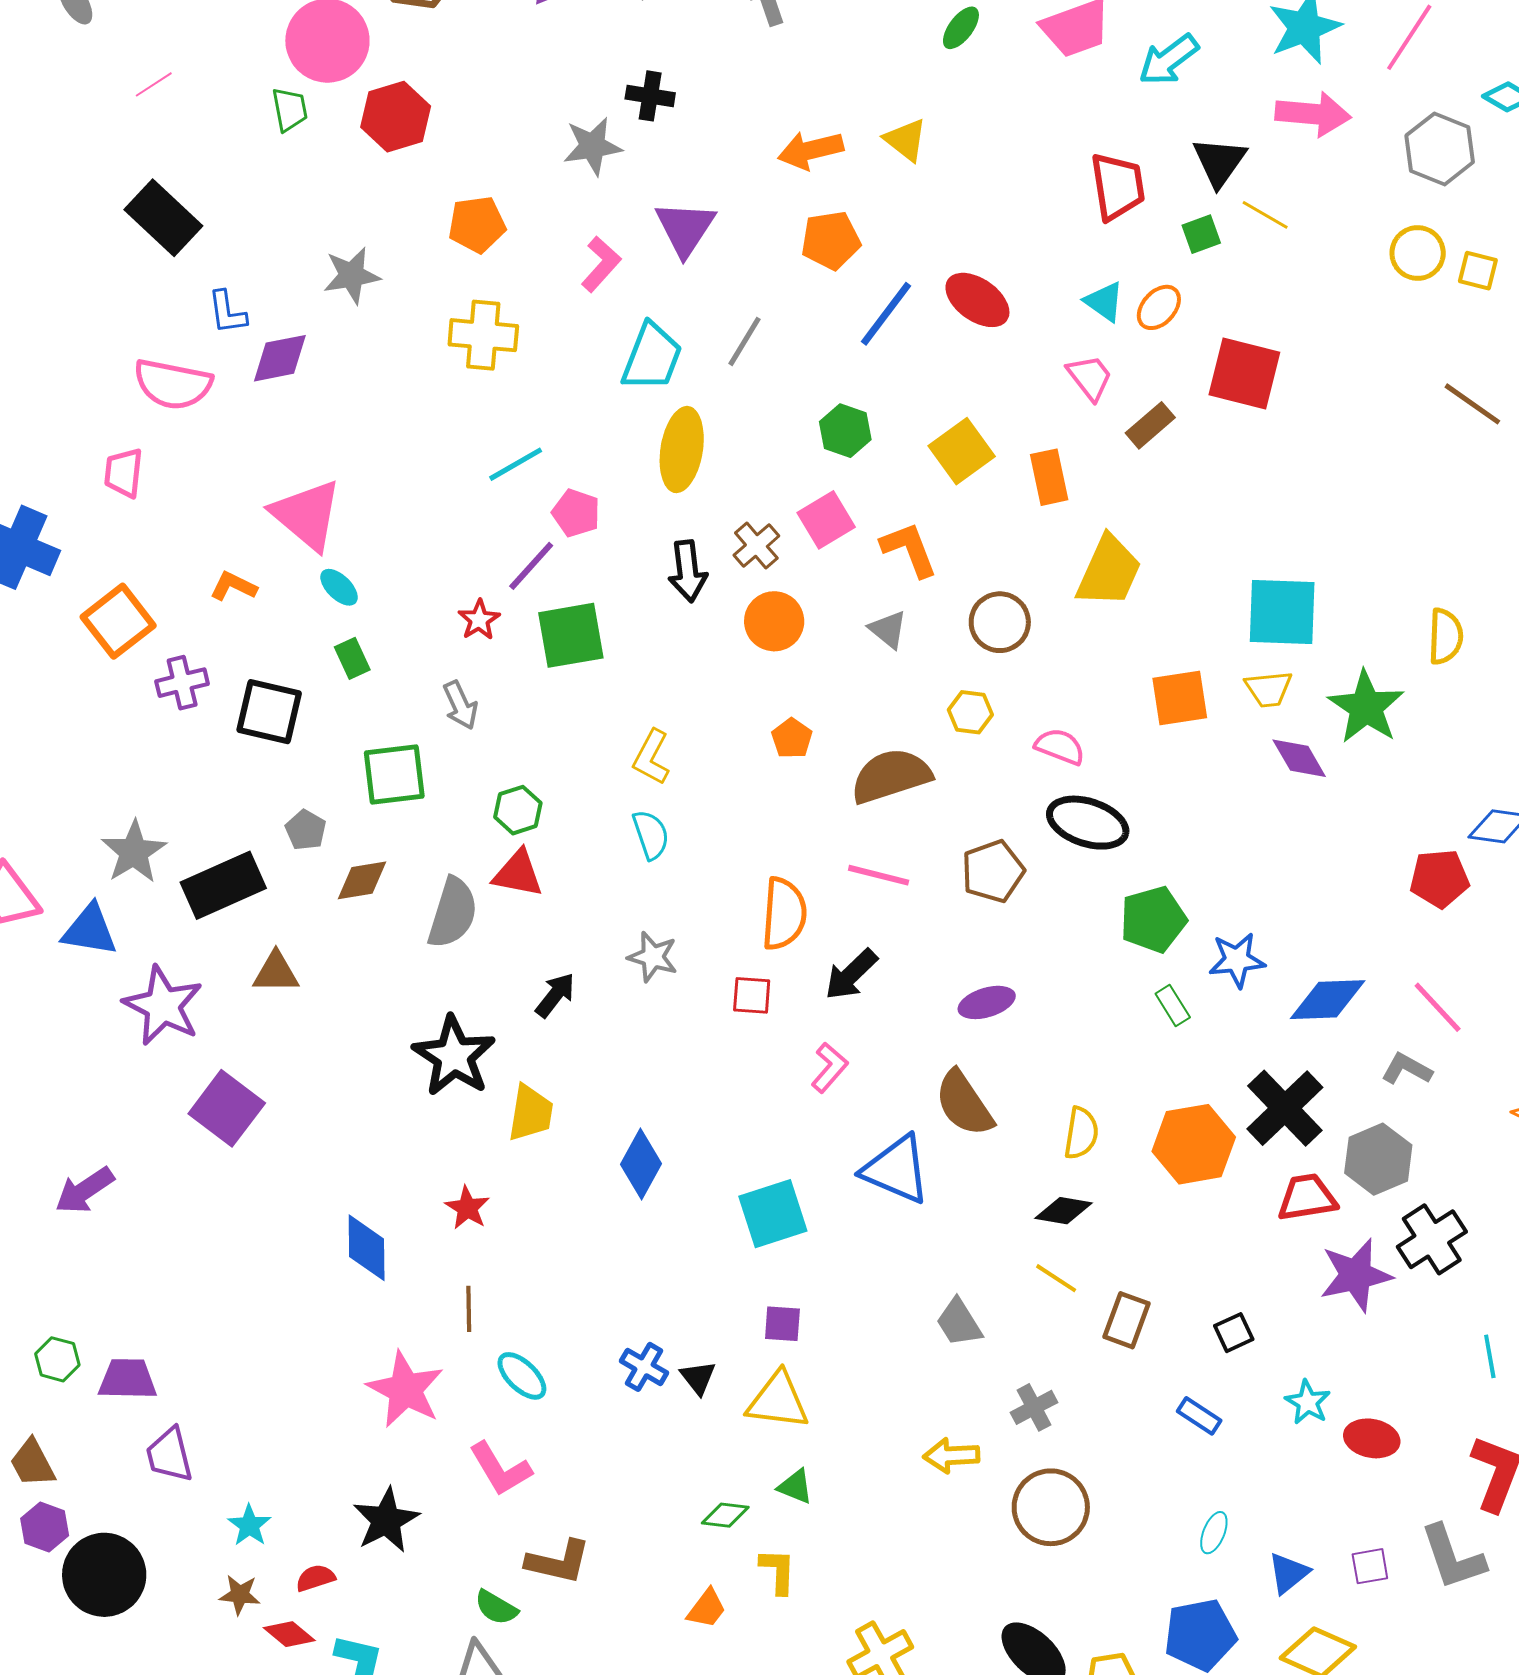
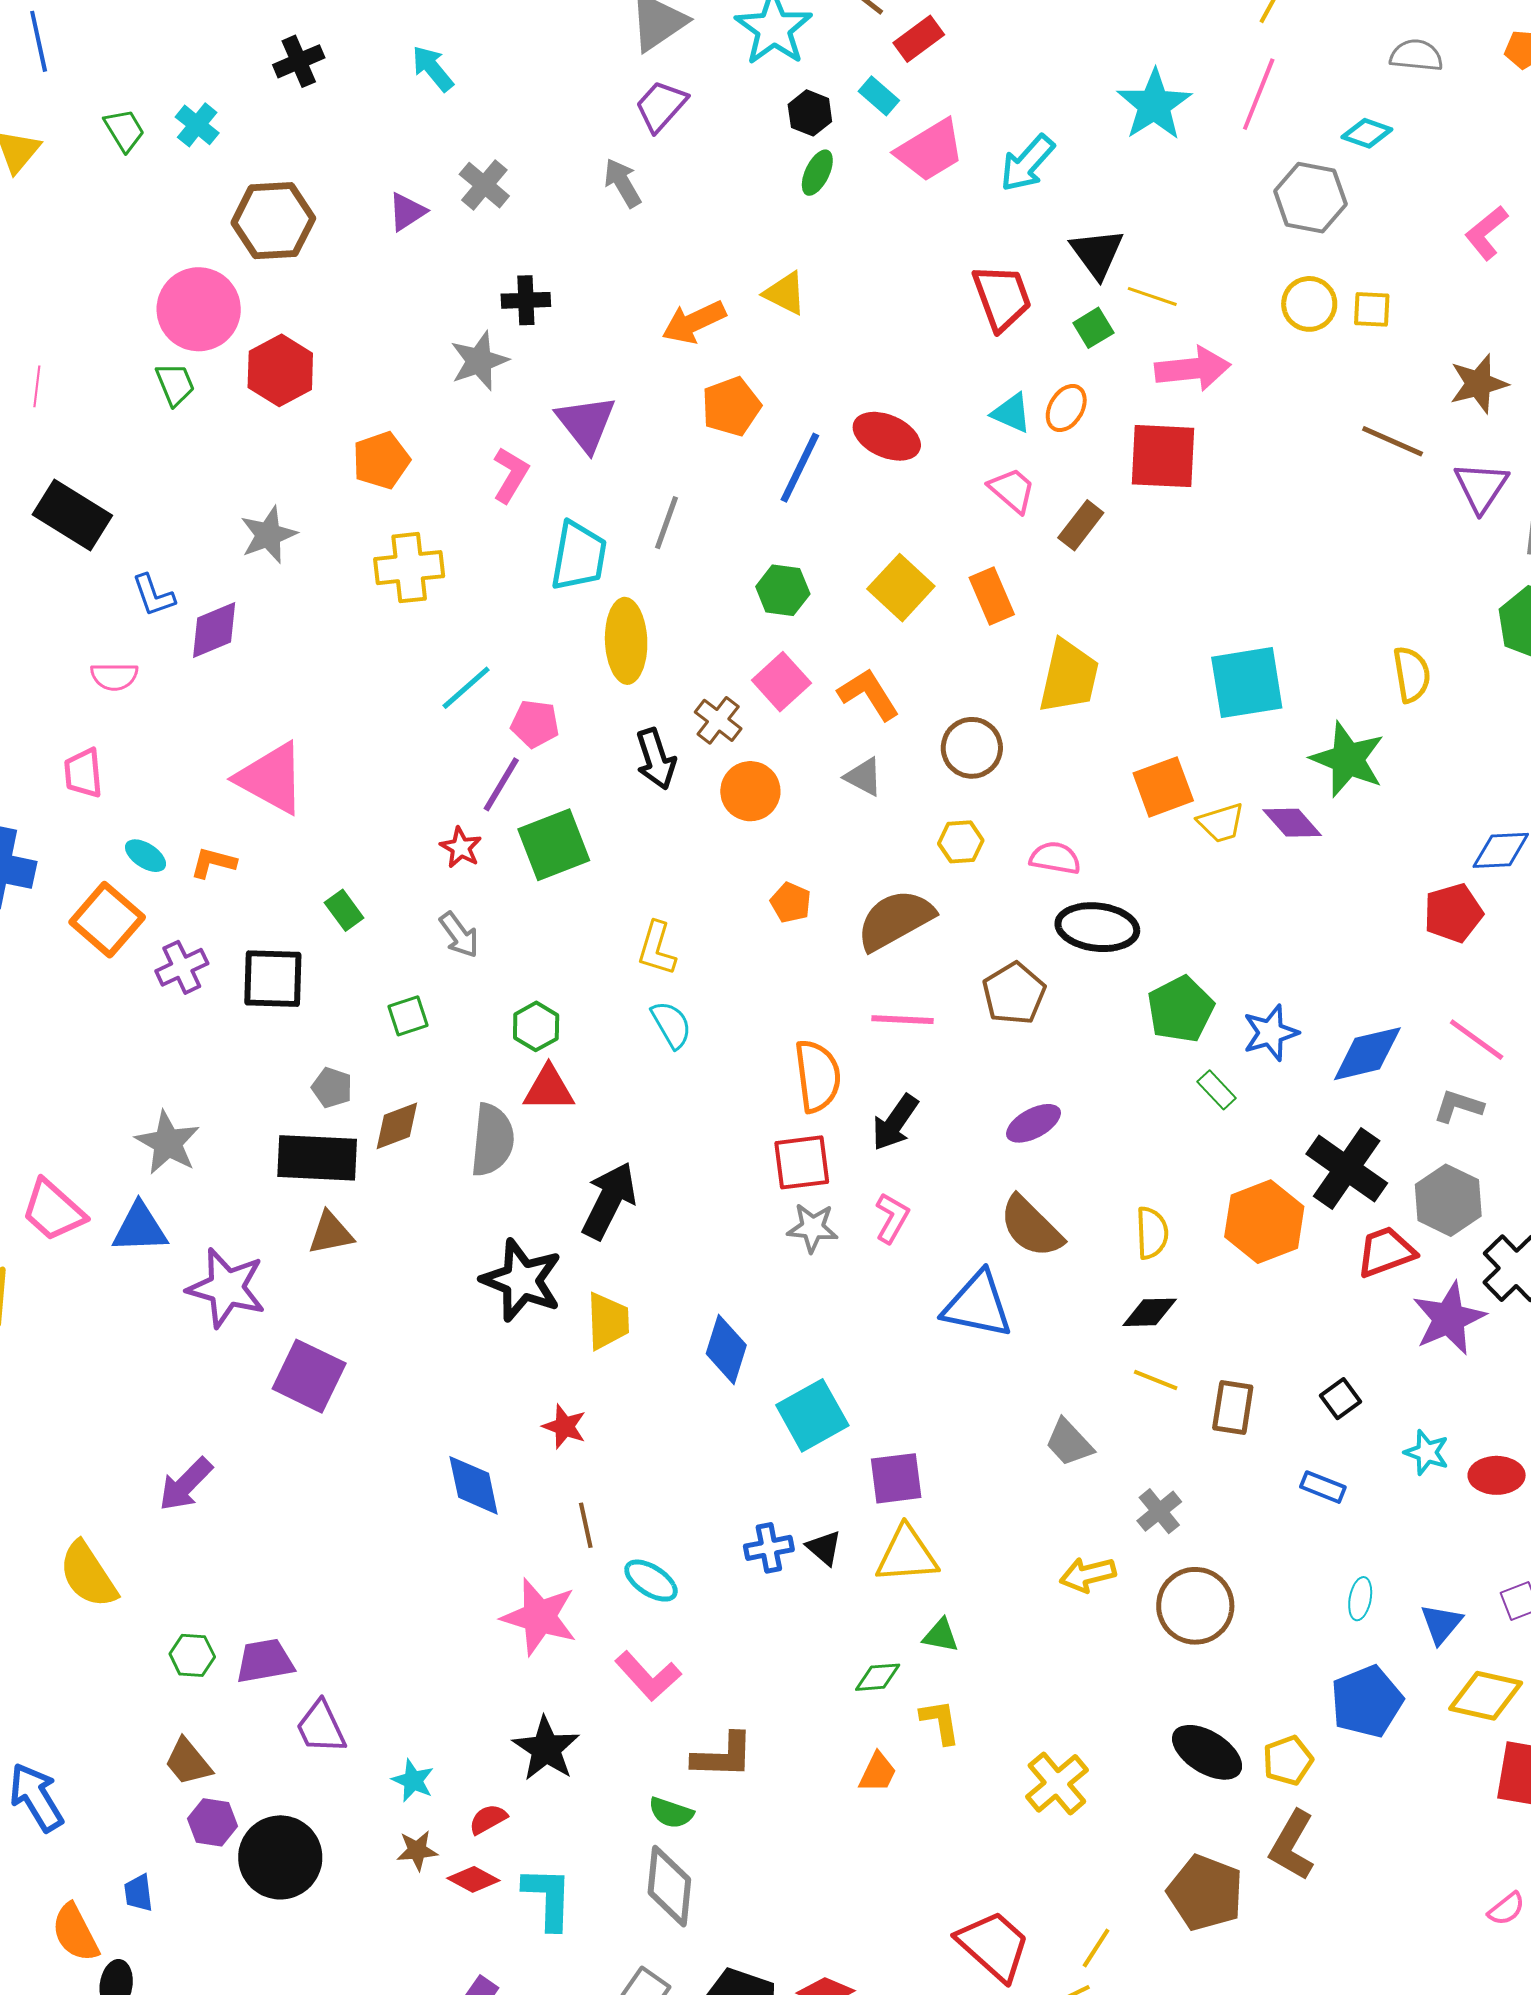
pink line: (154, 84) -> (37, 386), turned -39
pink arrow: (1313, 114) -> (1193, 369), moved
pink semicircle: (173, 384) -> (114, 676), size x0.6
cyan ellipse: (339, 587) -> (146, 856), moved
yellow trapezoid: (1269, 689) -> (1221, 823), moved
green square: (394, 775) -> (408, 1016), size x0.6
black rectangle: (223, 885) -> (317, 1158), moved, turned 38
gray star: (653, 957) -> (813, 1228), moved
black arrow: (555, 995) -> (609, 1201), size x1.6
red square: (752, 995) -> (802, 1162), size x1.4
cyan square: (773, 1214) -> (812, 1415), moved
purple square: (782, 1324) -> (896, 1478), size x1.4
blue cross: (644, 1367) -> (769, 1548), turned -30

